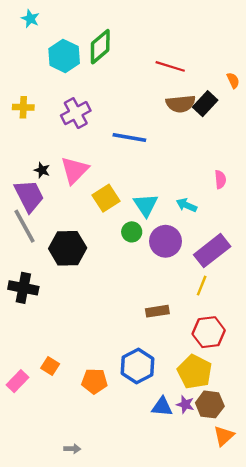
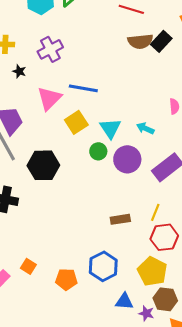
blue line: (129, 138) -> (83, 88), moved
black star: (42, 170) -> (19, 71), moved
yellow line: (202, 286) -> (155, 212), moved
purple star: (185, 404) -> (146, 313), moved

